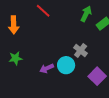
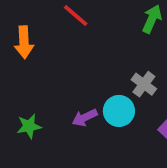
green star: (15, 58) -> (29, 126), moved

